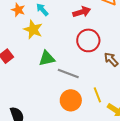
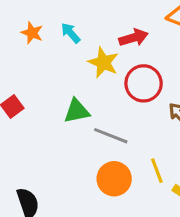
yellow star: (33, 30) -> (103, 62), moved

